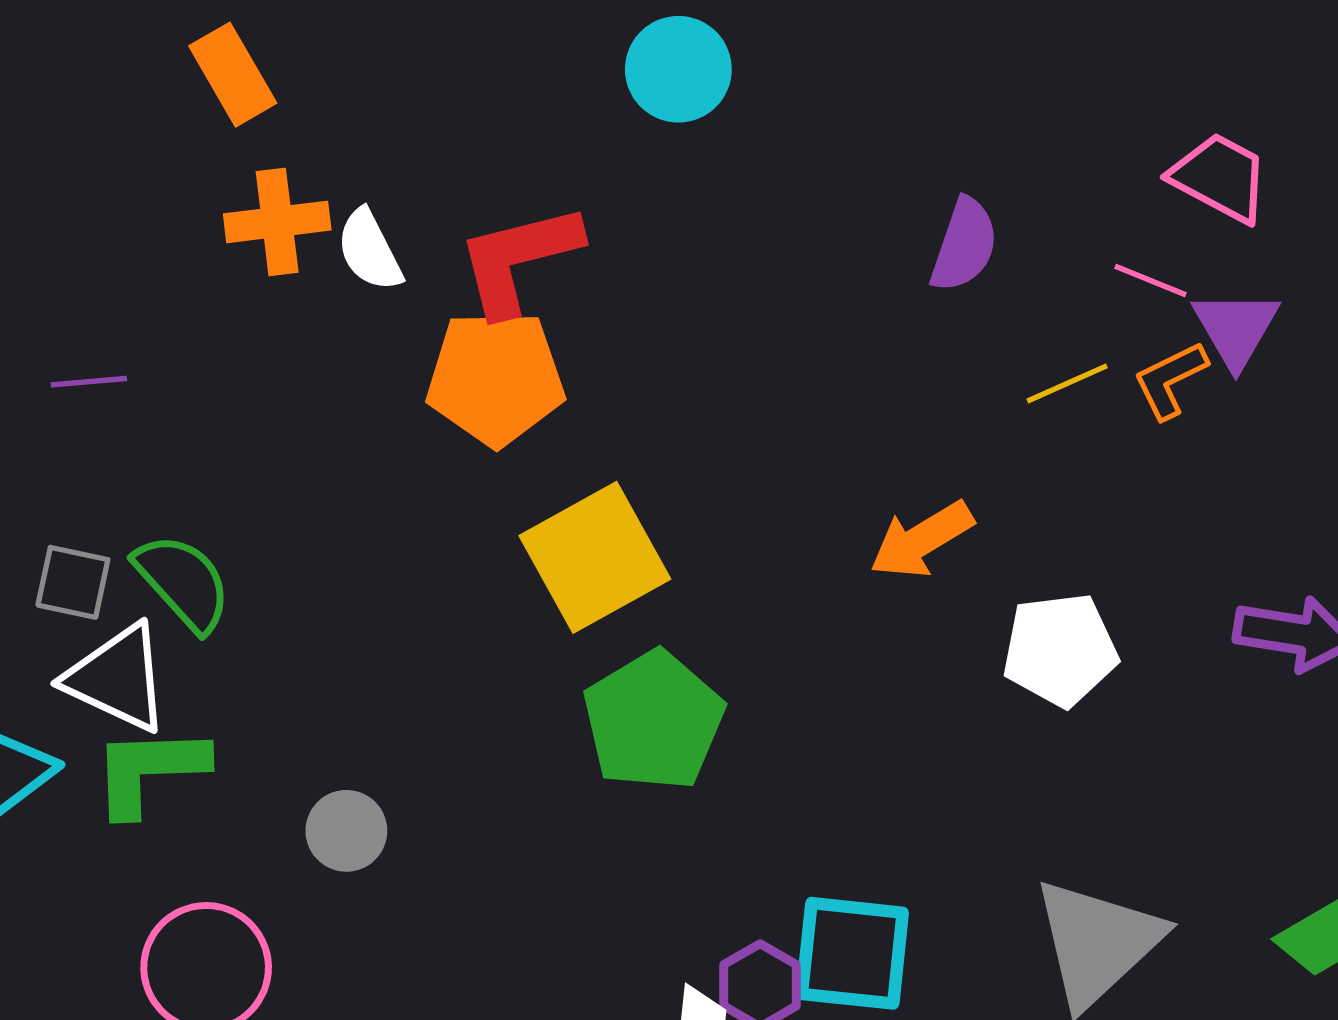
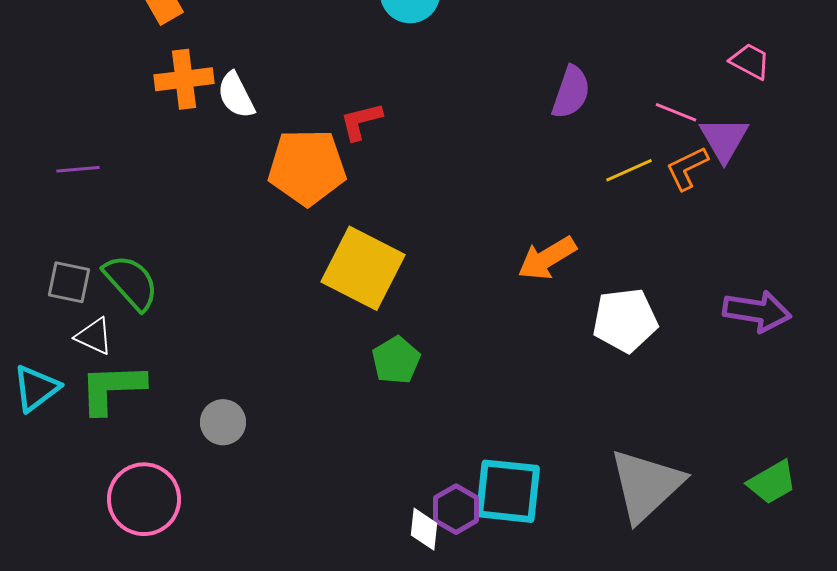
pink trapezoid: (1220, 178) -> (750, 61), moved, size x0.7
red L-shape: (519, 259) -> (361, 121), moved, size x0.6
yellow square: (595, 557) -> (363, 268), turned -34
white triangle: (117, 678) -> (94, 336), size x0.6
green pentagon: (654, 721) -> (396, 360), size x0.6

